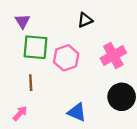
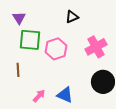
brown line: (31, 83) -> (18, 70), moved
pink arrow: (20, 113) -> (39, 96), moved

